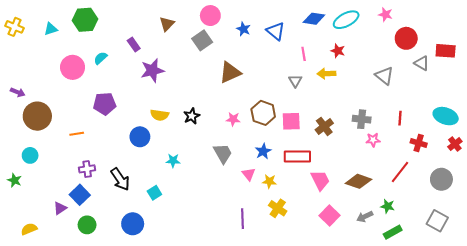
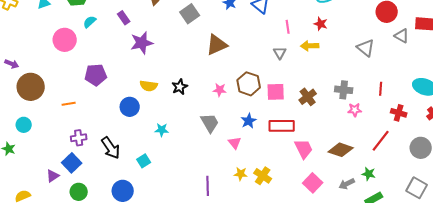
cyan semicircle: (101, 58) -> (90, 22), moved
yellow star: (269, 181) -> (241, 174), moved
purple line: (242, 219) -> (208, 186), moved

